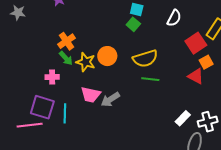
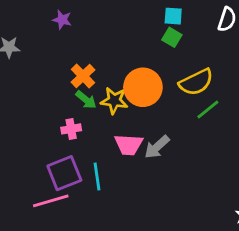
orange circle: (107, 56) -> (143, 87), size x1.4
green line: (150, 79) -> (208, 110), turned -36
purple square: (42, 107) -> (64, 173), turned -30

